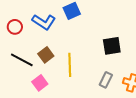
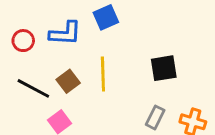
blue L-shape: (44, 22) -> (65, 33), turned -30
yellow line: (70, 65) -> (103, 74), moved

